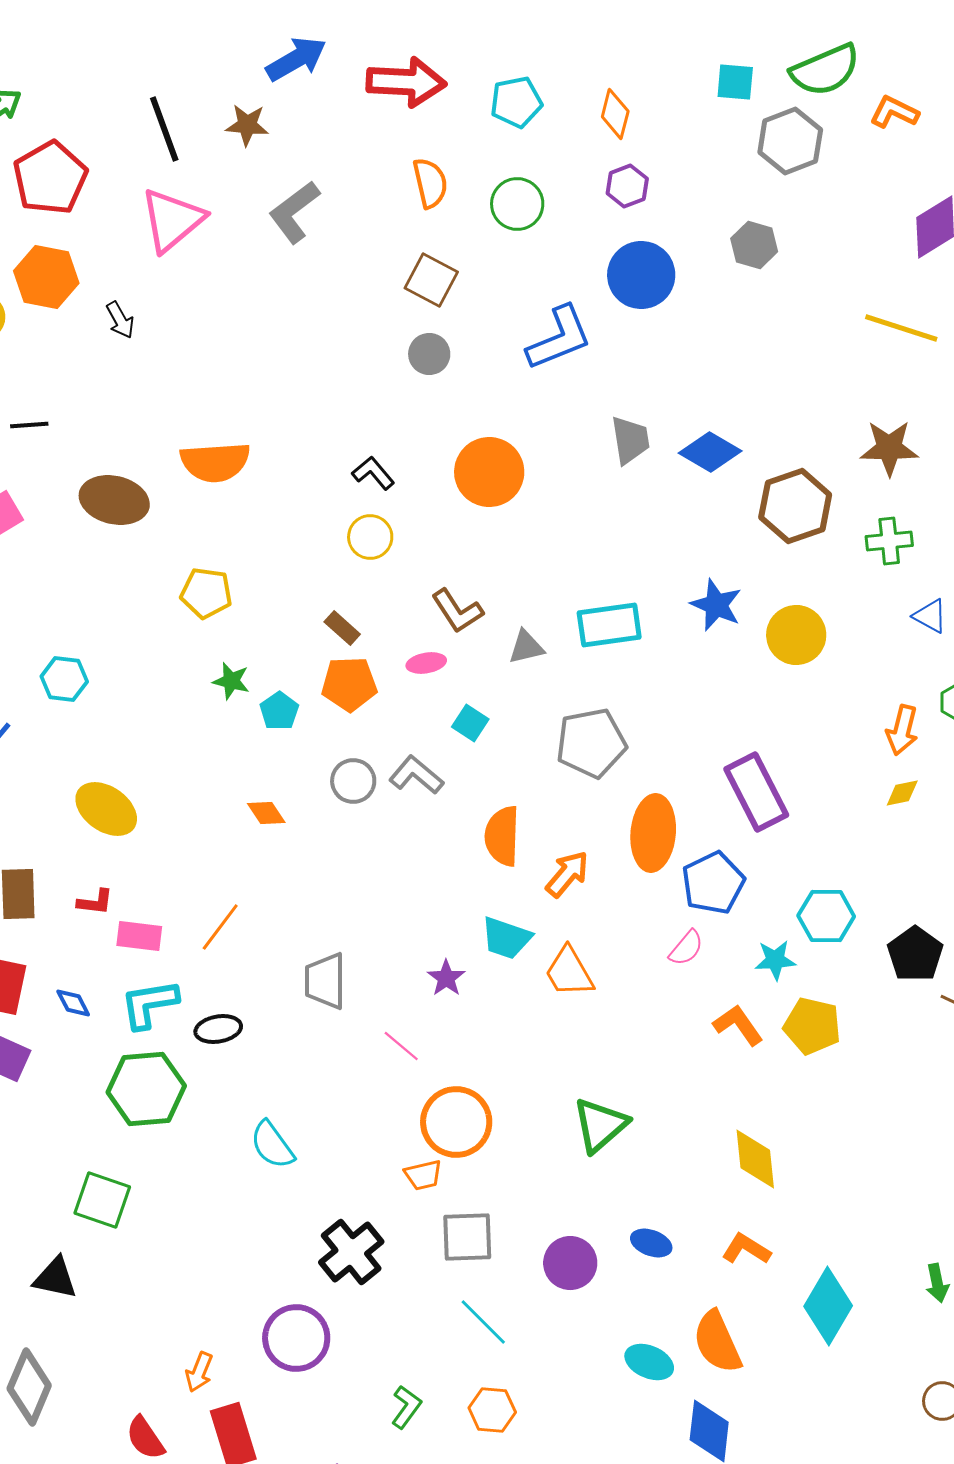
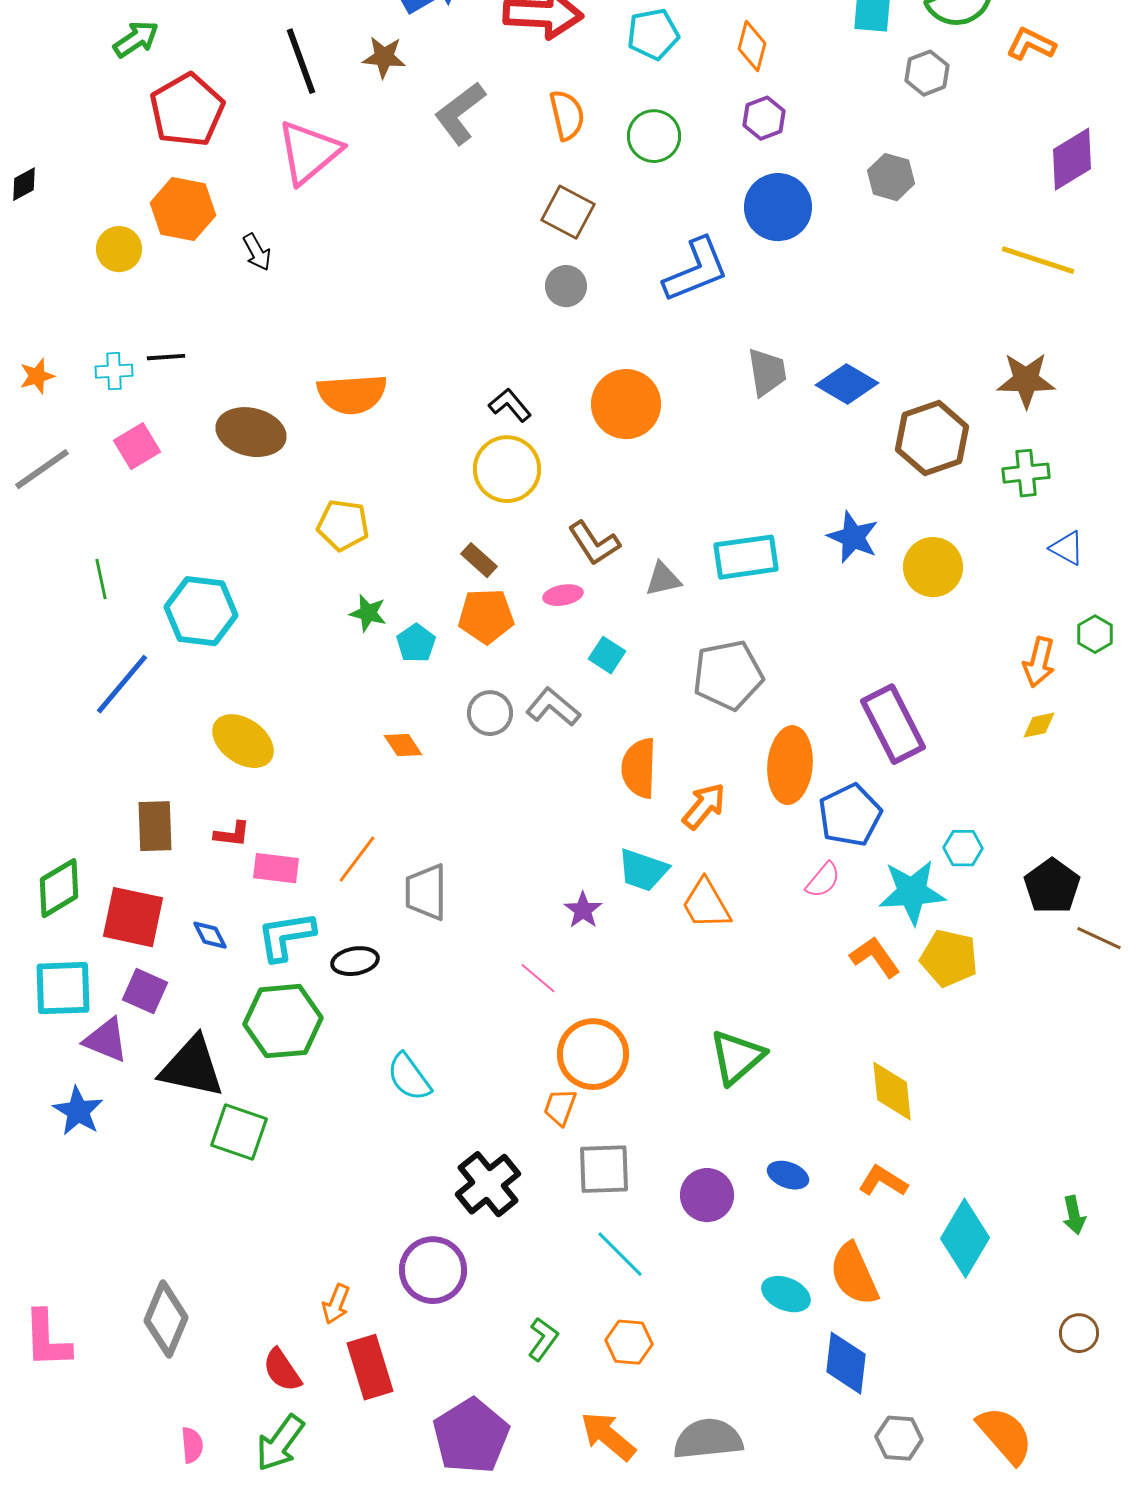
gray hexagon: (790, 141) -> (927, 73), size x0.7
gray L-shape: (294, 212) -> (460, 113), moved
yellow circle: (370, 537) -> (507, 469), size x1.5
cyan hexagon: (64, 679) -> (201, 611), size x1.5
cyan hexagon: (826, 916) -> (963, 848), size x0.7
cyan star: (775, 960) -> (912, 892), size x1.6
gray trapezoid: (325, 981) -> (426, 892), moved
orange trapezoid: (423, 1175) -> (560, 1107), turned 123
black triangle: (55, 1278) -> (192, 1067), moved, size x1.5

